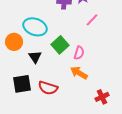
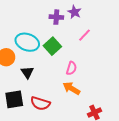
green square: (60, 45) -> (52, 46), moved

